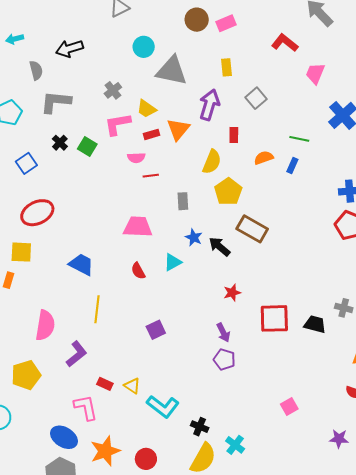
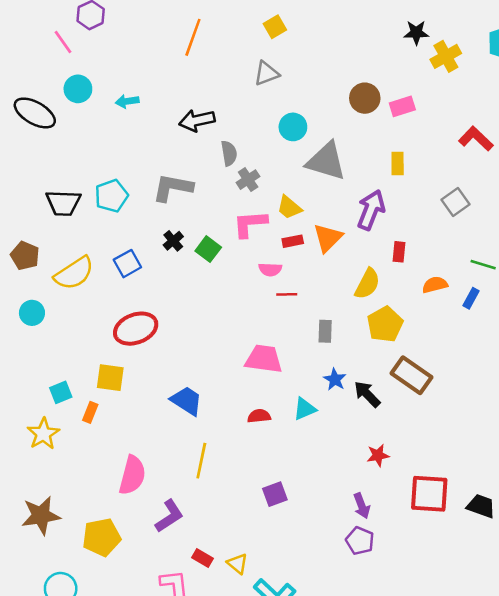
gray semicircle: (36, 70) -> (229, 153), moved
gray square: (256, 98) -> (455, 202), moved
red semicircle: (138, 271) -> (259, 416), turned 108

